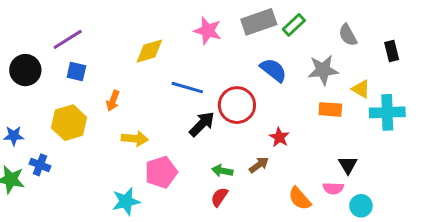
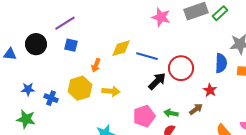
yellow diamond: (149, 51) -> (121, 48), moved
blue semicircle: (273, 70) -> (221, 63), moved, turned 54
yellow hexagon: (69, 123) -> (80, 88), moved
blue cross: (40, 165) -> (51, 98), moved
pink pentagon: (161, 172) -> (144, 116), moved

